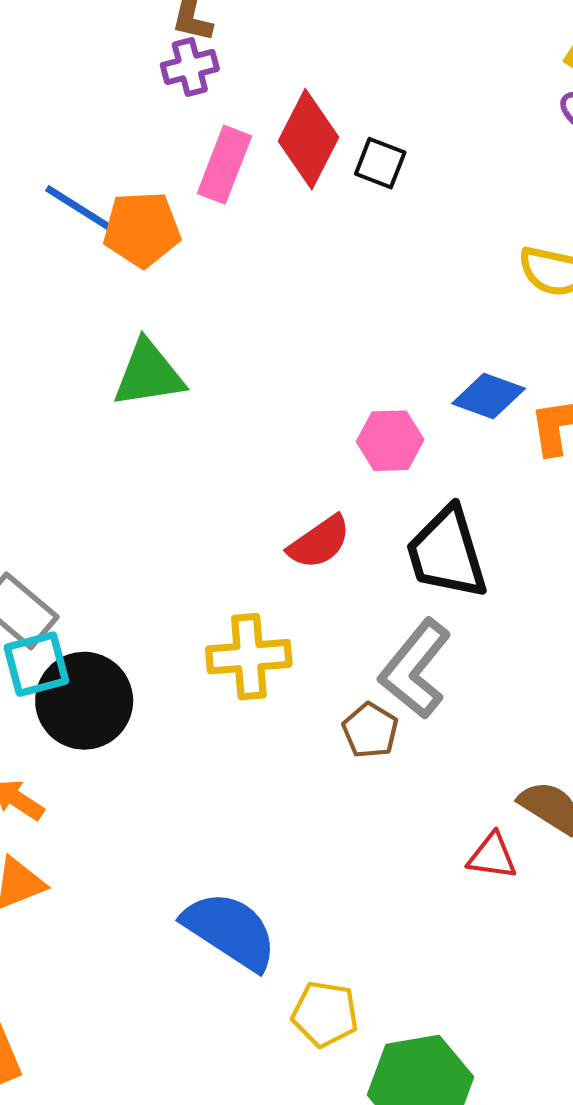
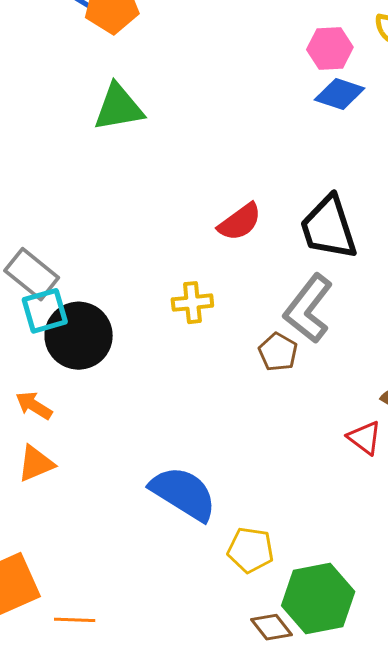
blue diamond: (489, 396) -> (340, 94), moved
pink hexagon: (390, 441) -> (330, 48), moved
yellow cross: (249, 657) -> (192, 303), size x0.7
red triangle: (492, 856) -> (365, 438), turned 30

